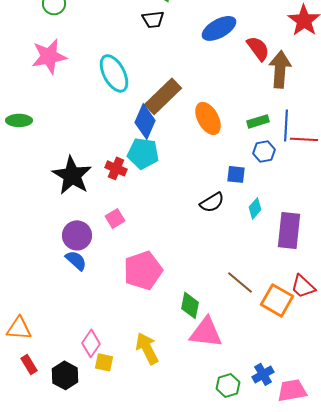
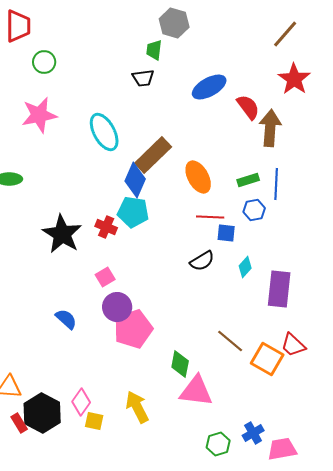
red line: (304, 139) -> (210, 217), moved
purple circle: (77, 235) -> (117, 307), moved
black hexagon: (65, 375) -> (42, 413), moved, size x1.4

